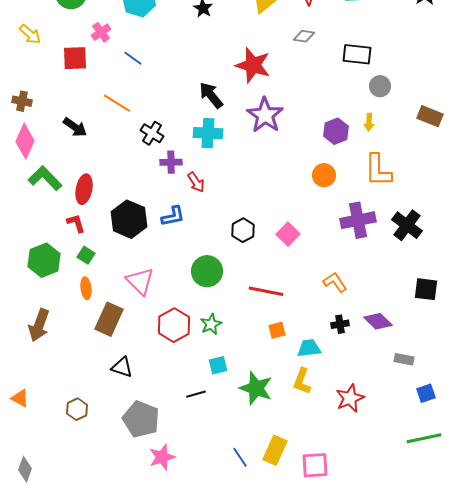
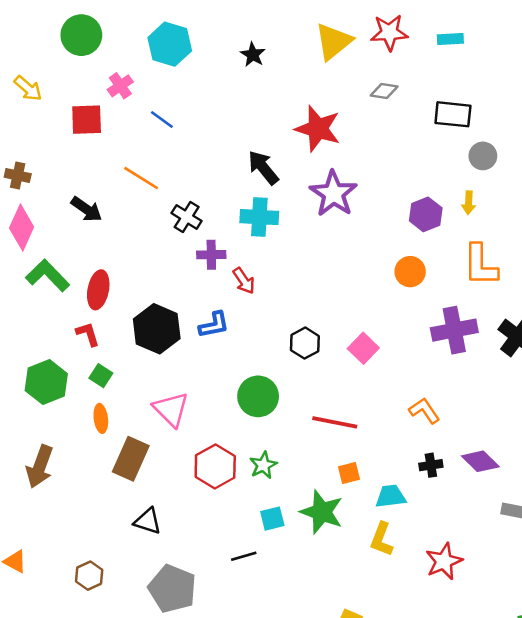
green star: (256, 388) -> (322, 512), moved

